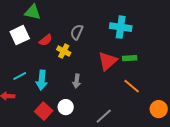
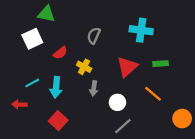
red semicircle: (46, 40) -> (60, 53), moved
yellow cross: (64, 51) -> (84, 67), moved
green rectangle: (130, 58) -> (161, 64), moved
white circle: (66, 107) -> (117, 102), moved

